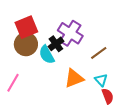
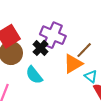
cyan semicircle: (47, 55) -> (34, 75), moved
orange triangle: (74, 78) -> (73, 64), moved

